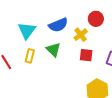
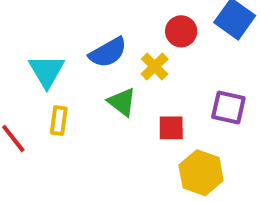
green triangle: (53, 50) -> (122, 102), moved
red square: (86, 55) -> (171, 128), moved

